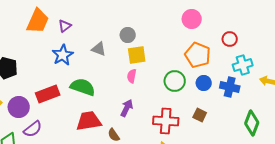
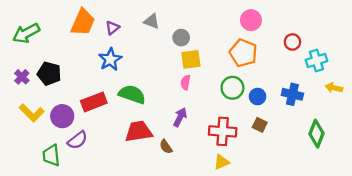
gray triangle: (99, 49) -> (152, 21), moved
orange pentagon: (198, 55) -> (243, 53), moved
cyan cross: (243, 65) -> (316, 61), moved
blue circle: (204, 83) -> (258, 97), moved

